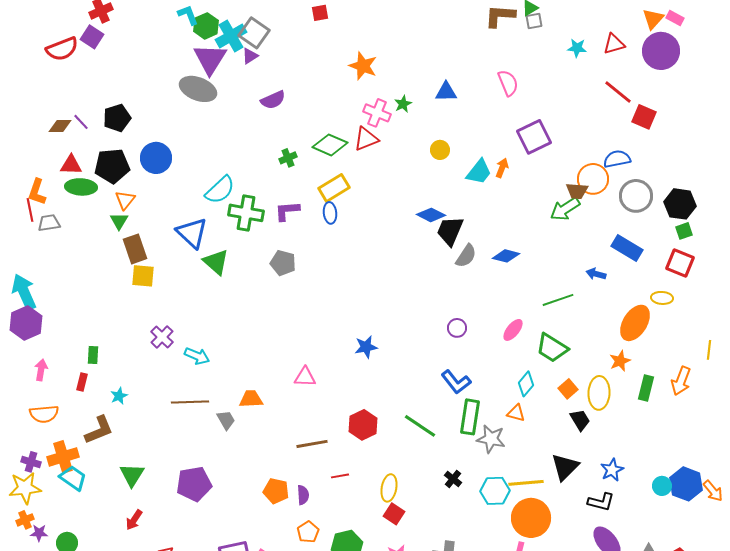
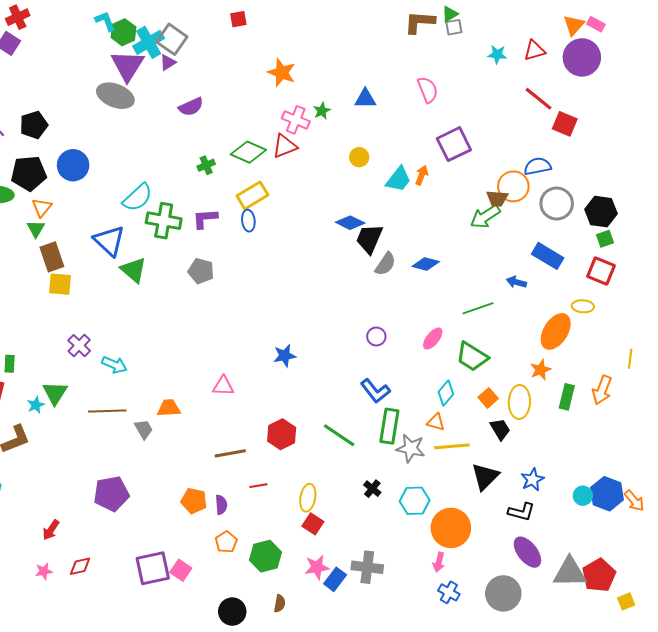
green triangle: (132, 475) -> (55, 393), moved
yellow line: (526, 483) -> (452, 446), moved

